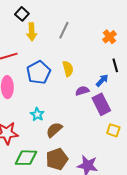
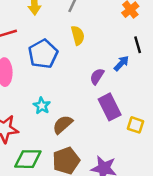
yellow semicircle: (68, 69) -> (78, 35), moved
purple semicircle: (82, 91) -> (97, 76), turned -40
purple rectangle: (101, 104) -> (110, 107), moved

